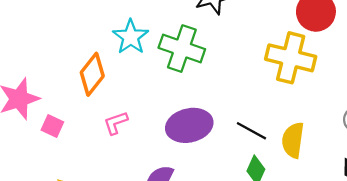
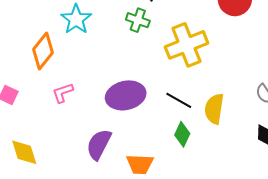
green cross: (182, 49) -> (138, 20), moved, size x0.6
yellow cross: (291, 58) -> (186, 45), moved, turned -36

